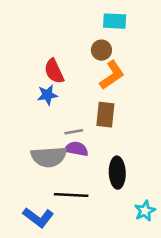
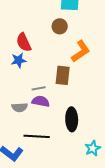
orange L-shape: (112, 75) -> (81, 51), moved
gray semicircle: (49, 157) -> (20, 107), size x0.6

